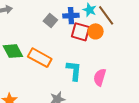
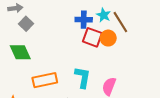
gray square: (50, 21) -> (26, 24), moved
orange rectangle: (40, 58) -> (45, 80), moved, turned -45

